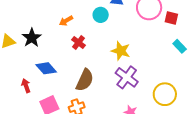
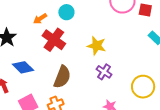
cyan circle: (101, 15) -> (66, 12), moved
red cross: (79, 43) -> (54, 40), size x1.6
purple cross: (127, 77) -> (104, 72), size x0.7

